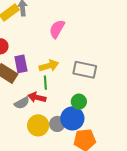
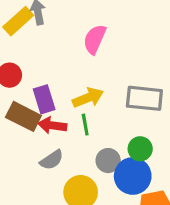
red arrow: (37, 97) -> (52, 125), moved
gray circle: (57, 124) -> (108, 161), moved

